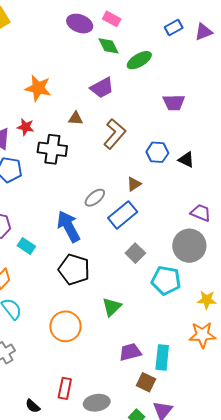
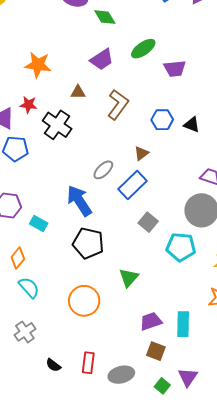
green ellipse: (139, 60) -> (143, 49), moved
black cross: (52, 149) -> (57, 125), turned 32
brown square: (146, 382) -> (156, 351), moved
black semicircle: (33, 406) -> (53, 365), moved

